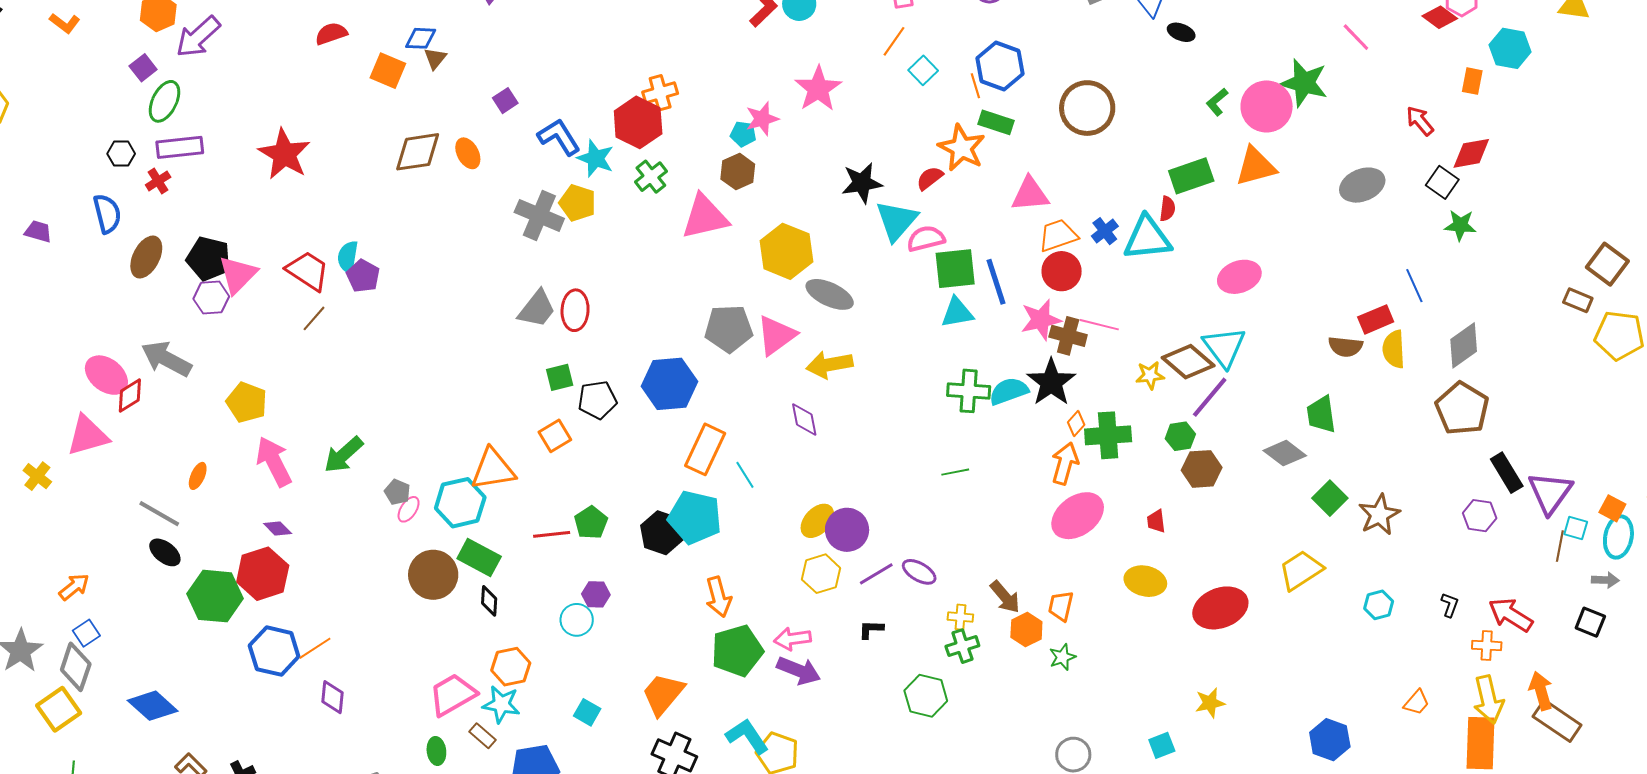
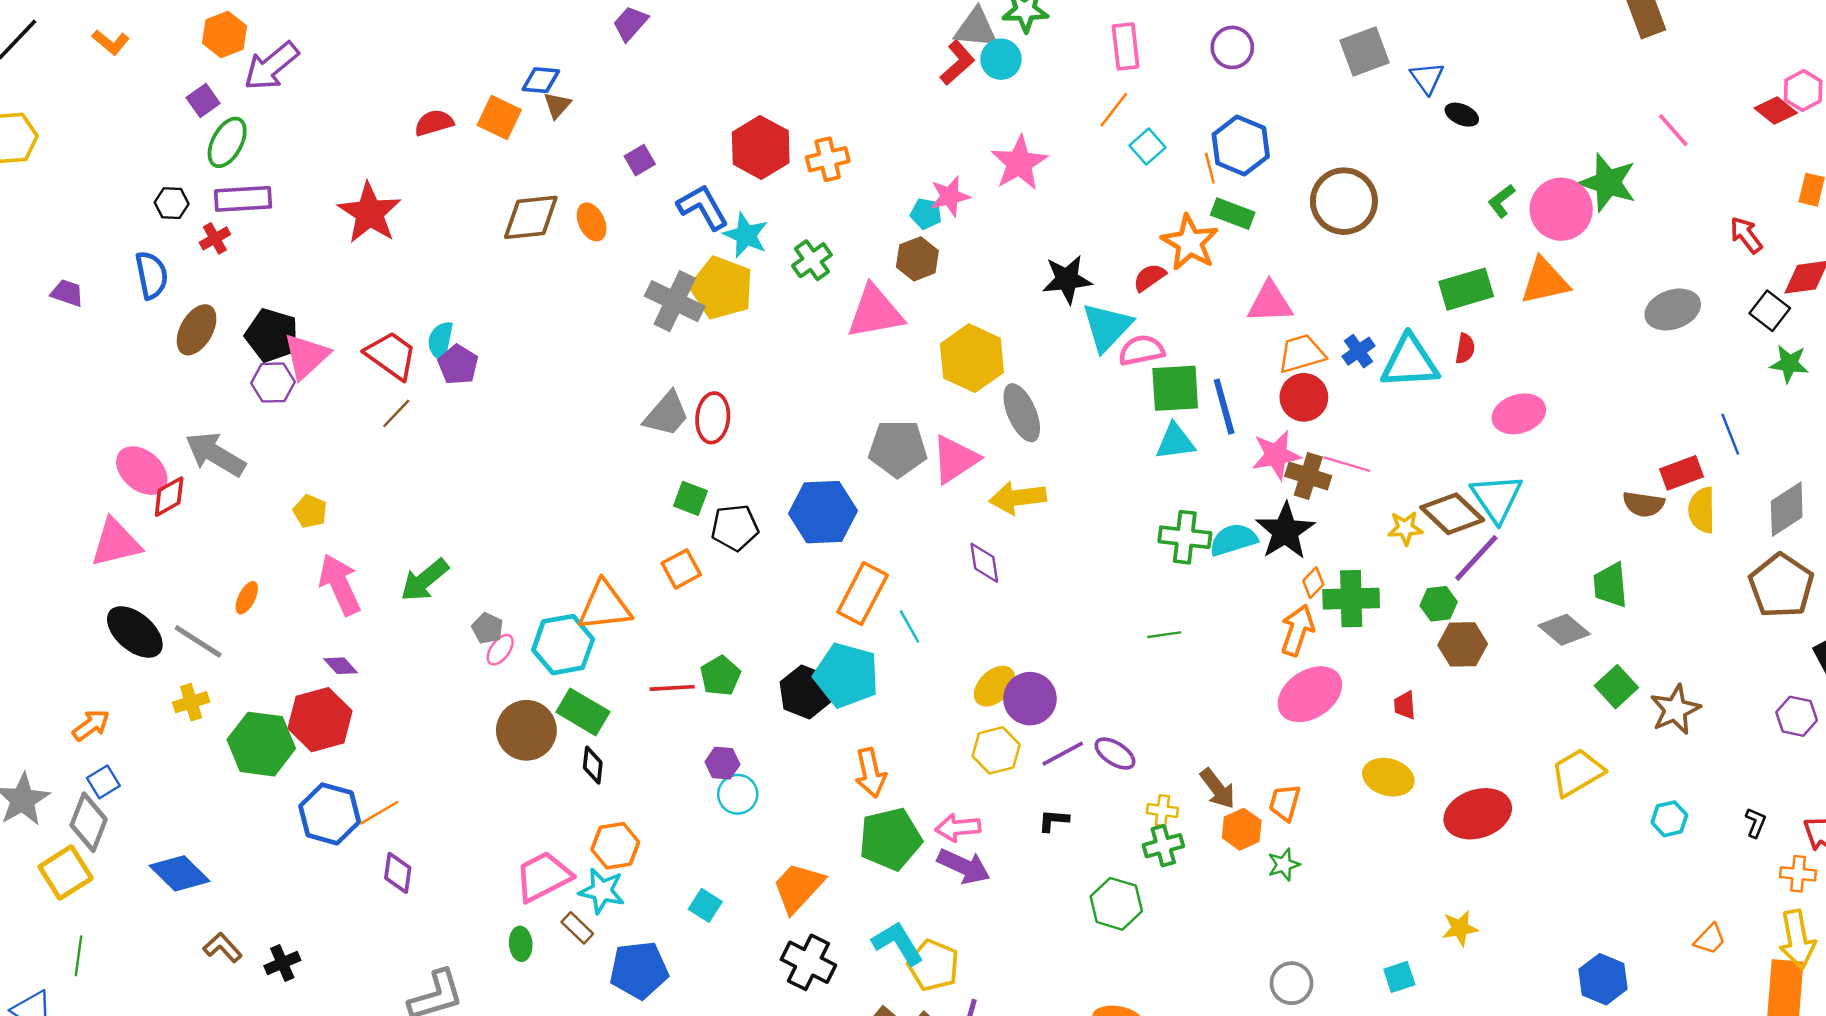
red semicircle: (331, 34) -> (434, 123), moved
red hexagon: (638, 122) -> (761, 148), moved
yellow pentagon: (578, 203) -> (722, 288), size x1.4
red semicircle: (1167, 209) -> (1465, 349), moved
gray ellipse: (830, 294) -> (1022, 413), turned 39
green square: (560, 377) -> (690, 498), turned 32
yellow pentagon: (247, 402) -> (310, 511), size x0.7
yellow cross: (37, 476) -> (191, 702), moved, turned 32
black ellipse: (165, 552) -> (135, 632), moved, size x1.5
cyan circle: (577, 620) -> (738, 794), moved

